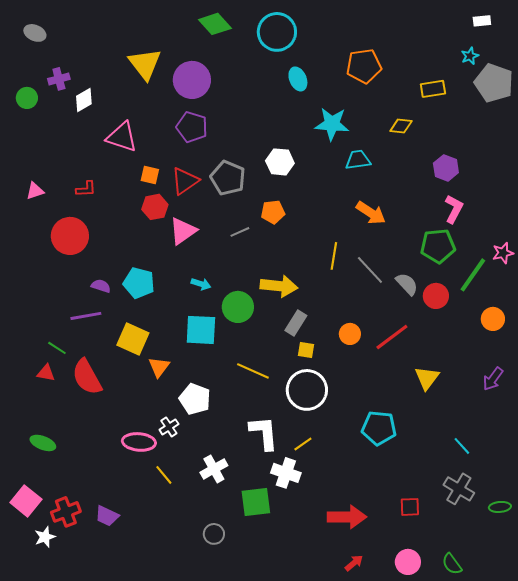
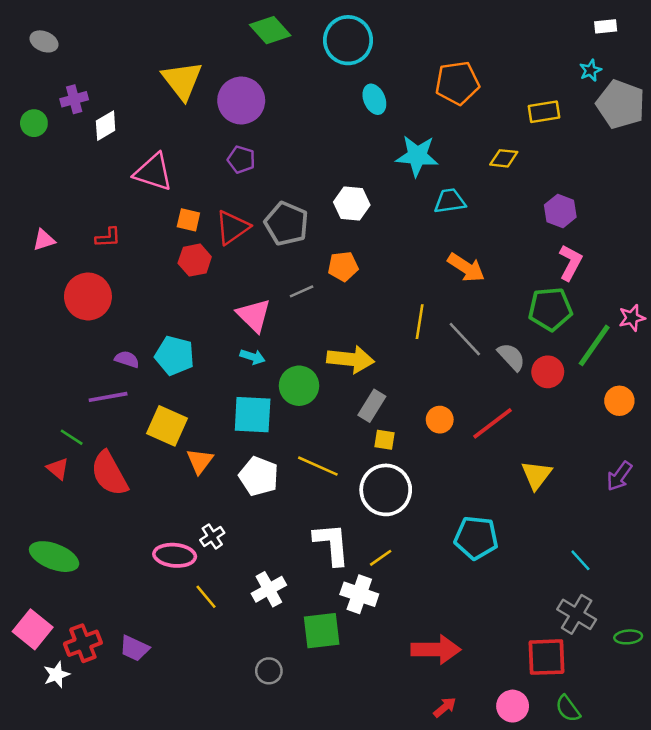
purple pentagon: (192, 127) -> (241, 160), size x0.7
pink triangle: (183, 231) -> (254, 315), moved, turned -40
red triangle: (46, 373) -> (58, 469), turned 30
white pentagon: (195, 399) -> (259, 476), moved
green ellipse: (43, 443) -> (54, 557), size x1.5
red square: (410, 507) -> (546, 657), moved, size x1.6

